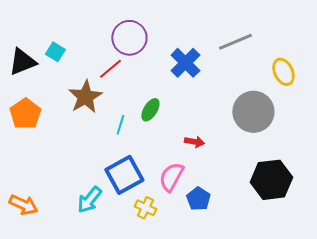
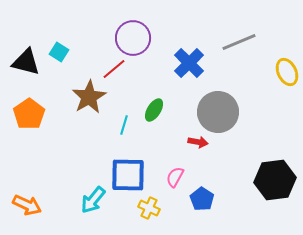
black triangle: (22, 62) -> (26, 62), turned 36
gray circle: (253, 112) -> (218, 112), moved
blue square: (124, 175) -> (128, 175), turned 30
pink semicircle: (171, 177) -> (175, 177), size x0.7

